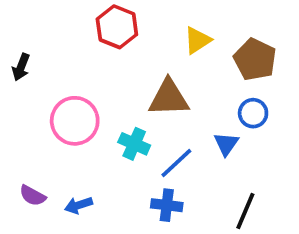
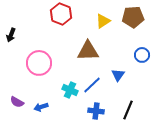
brown pentagon: (255, 59) -> (133, 17), moved, turned -30
blue circle: (253, 113) -> (142, 55), moved
cyan cross: (134, 144) -> (70, 90), moved
blue cross: (167, 205) -> (96, 111), moved

